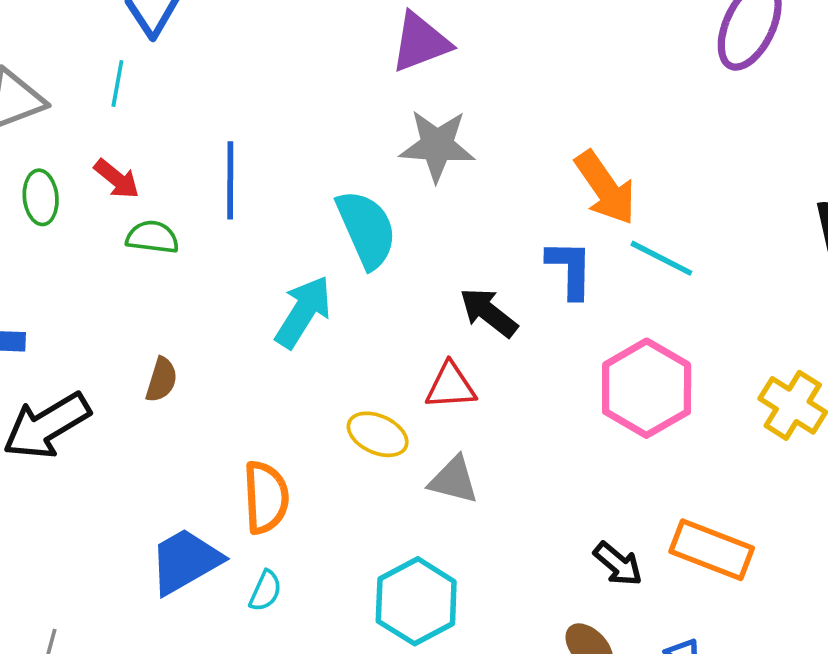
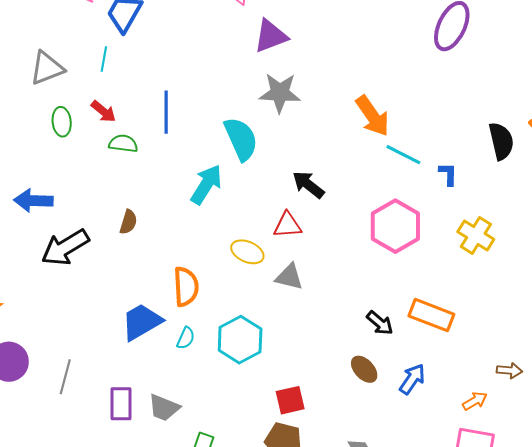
blue L-shape: (570, 269) -> (448, 174), moved, size x0.7
cyan hexagon: (416, 601) -> (240, 340), moved

